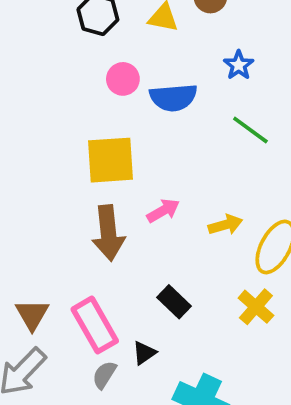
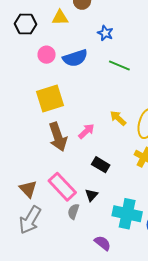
pink arrow: (163, 211) -> (86, 131), moved
yellow arrow: (225, 225) -> (118, 118), turned -108

